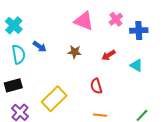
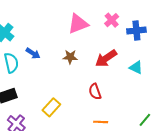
pink triangle: (84, 21) -> (78, 24), turned -40
red arrow: (109, 55) -> (106, 58), size x1.5
yellow rectangle: (54, 99) -> (51, 107), size x0.7

